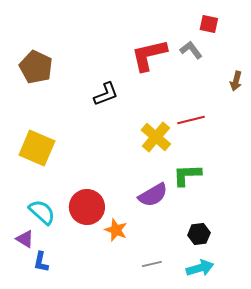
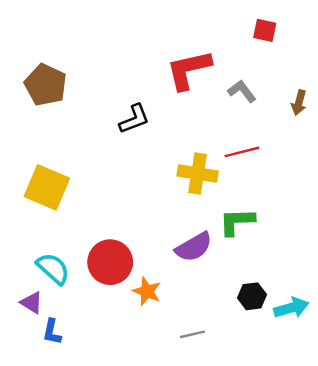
gray L-shape: (191, 50) -> (242, 91), moved
yellow cross: (156, 137) -> (198, 174), turned -32
cyan arrow: (200, 268) -> (291, 308), moved

